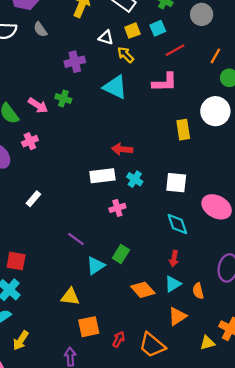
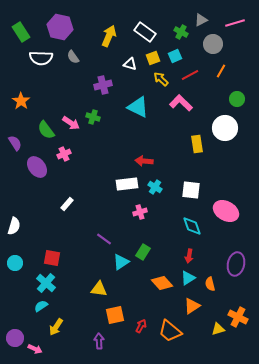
yellow arrow: (126, 55) -> (161, 79), moved
orange line: (215, 56) -> (221, 71), moved
pink L-shape: (165, 82) -> (181, 103), turned -135

